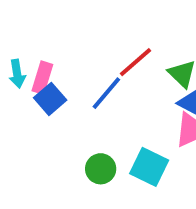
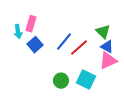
red line: (136, 62) -> (79, 48), moved
pink rectangle: (42, 78) -> (31, 24), moved

